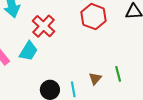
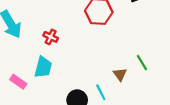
red cross: (44, 26) -> (51, 37), size x0.6

